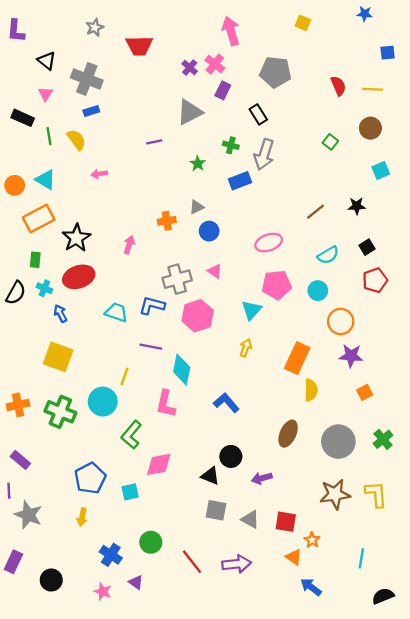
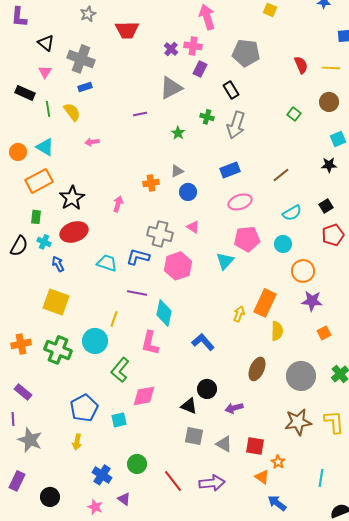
pink cross: (215, 64) -> (193, 46), turned -30
blue rectangle: (240, 181) -> (230, 170), moved
black star: (357, 206) -> (329, 165), moved
gray cross: (177, 279) -> (160, 234), turned 30
yellow arrow: (246, 348) -> (239, 314), moved

